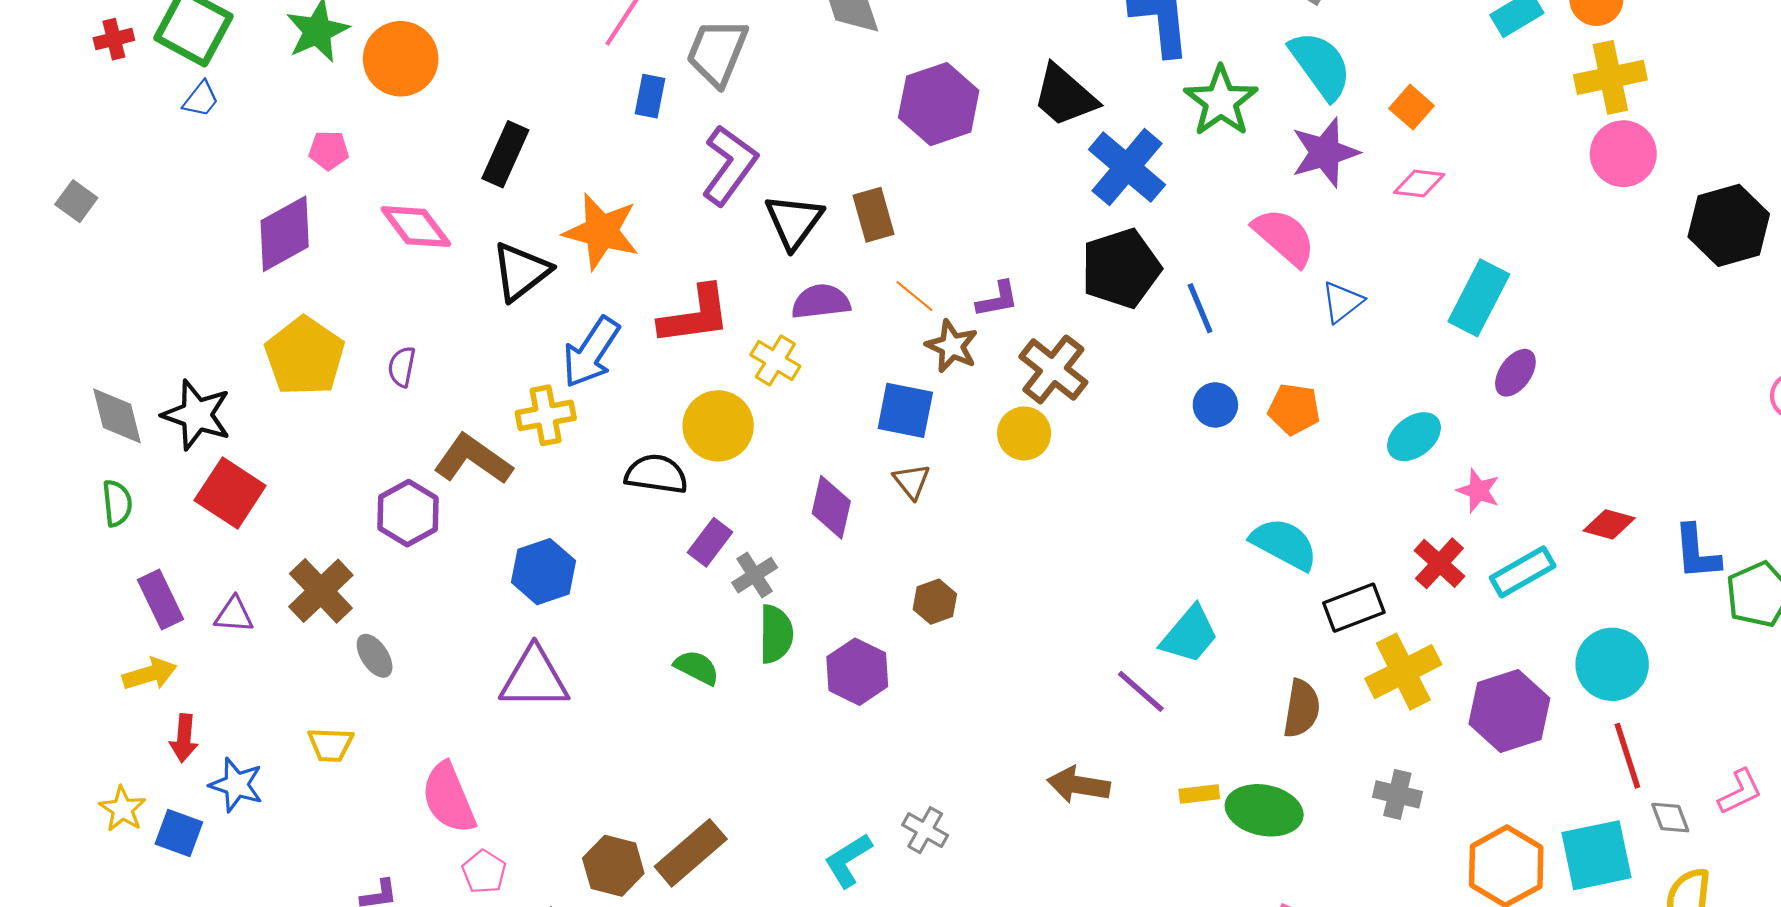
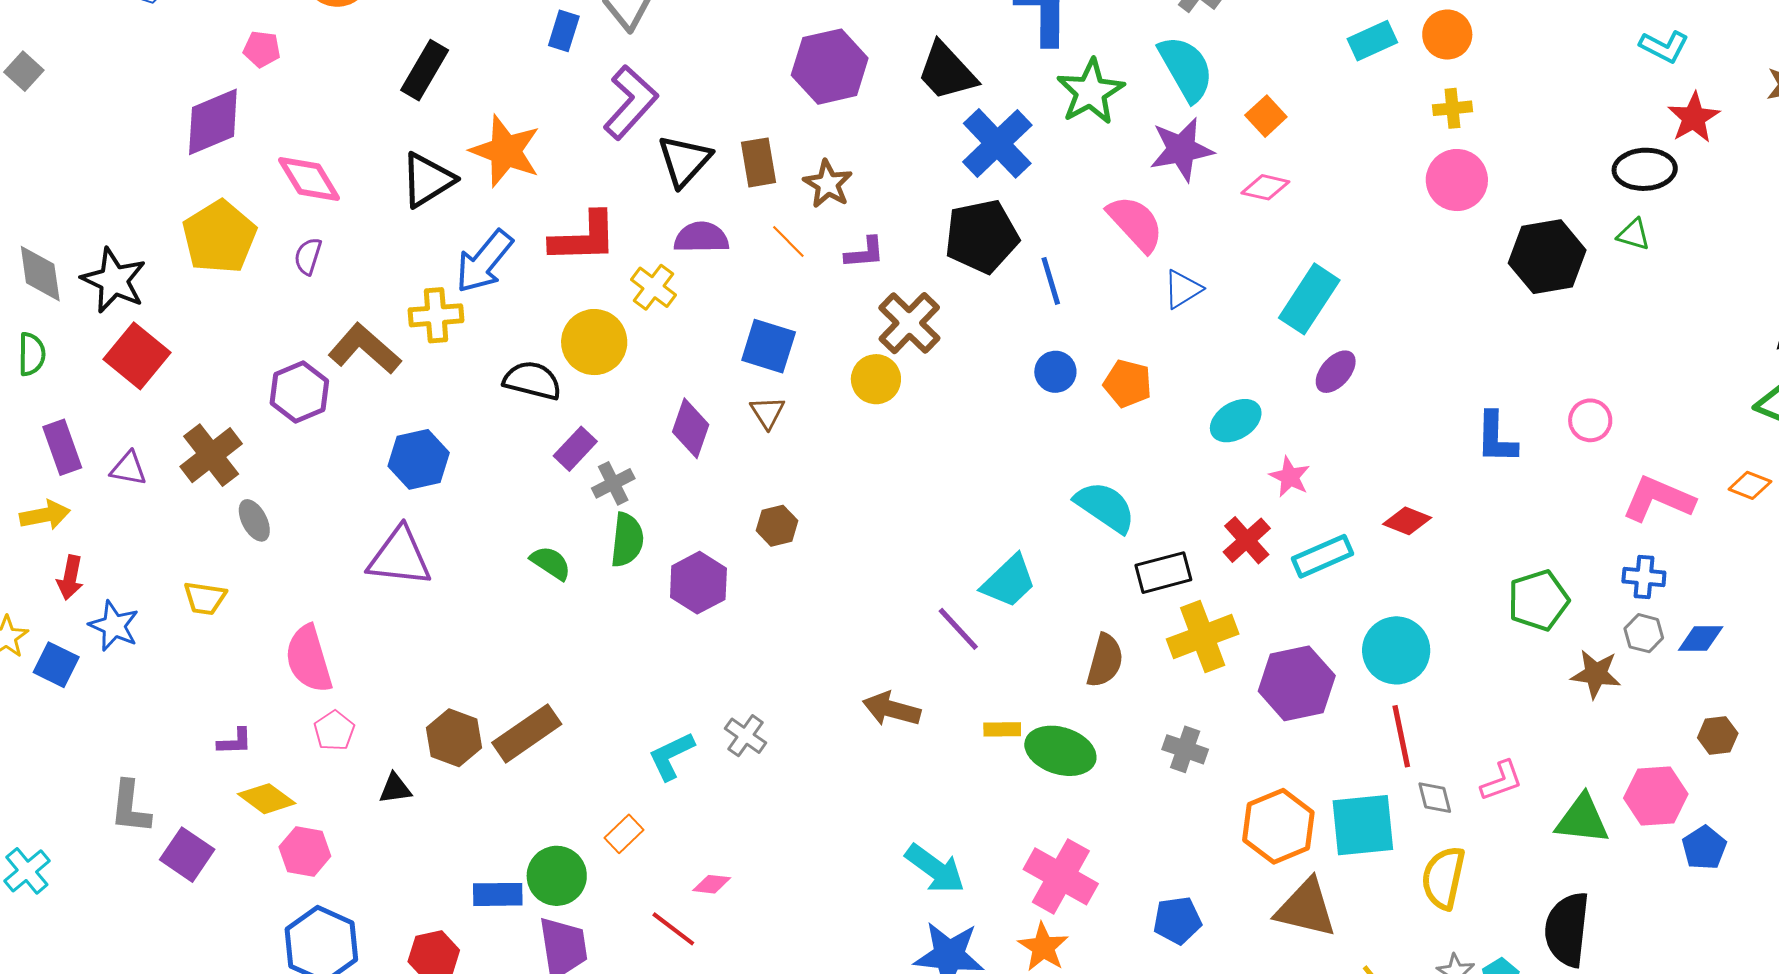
yellow cross: (1610, 77) -> (1452, 108), size x0.6
pink diamond: (416, 227) -> (309, 179), moved
brown star: (952, 346) -> (828, 184), moved
blue L-shape: (1697, 552) -> (1496, 438), moved

